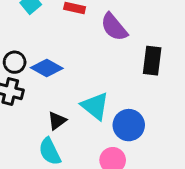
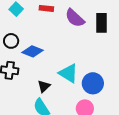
black rectangle: (152, 61) -> (102, 23), moved
black circle: (15, 62) -> (11, 41), moved

